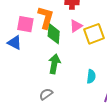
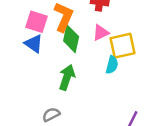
blue triangle: (14, 43) -> (34, 44), moved
cyan semicircle: (91, 76) -> (112, 65), moved

